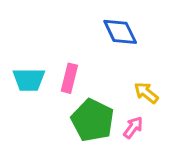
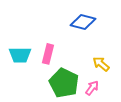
blue diamond: (120, 32) -> (83, 22), turned -50

